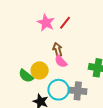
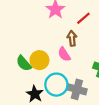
red line: (65, 23) -> (83, 18), moved
brown arrow: (58, 50) -> (72, 38), moved

